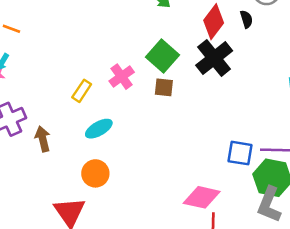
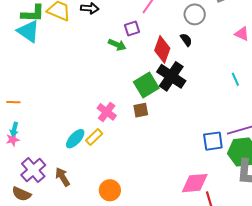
green square: (163, 56) -> (146, 85), moved, turned 35
yellow rectangle: (82, 91) -> (94, 137), moved, turned 30
cyan ellipse: (99, 129) -> (75, 139), moved

